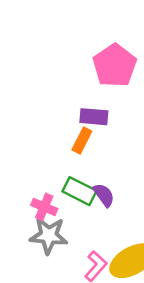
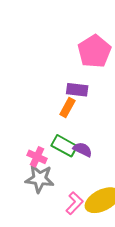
purple semicircle: (104, 195) -> (83, 149), turned -30

